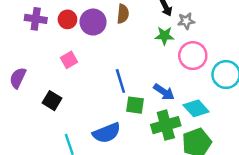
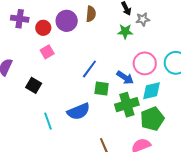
red circle: (67, 19) -> (43, 28), moved
pink circle: (193, 56) -> (145, 63), moved
blue line: (120, 81) -> (89, 69), turned 54
cyan diamond: (196, 108) -> (152, 91), turned -60

